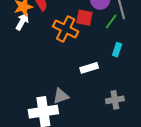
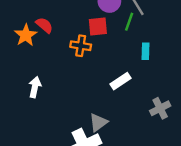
white arrow: (22, 22) -> (35, 87), moved
orange cross: (66, 29) -> (81, 46), size x0.7

